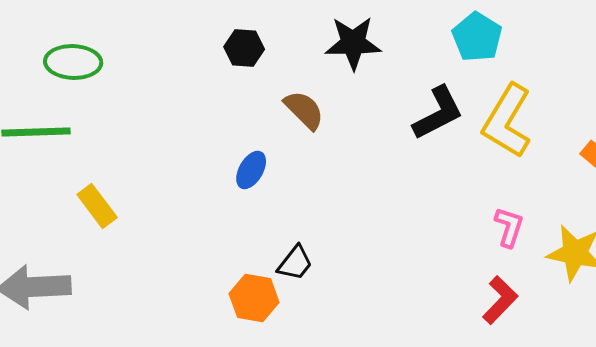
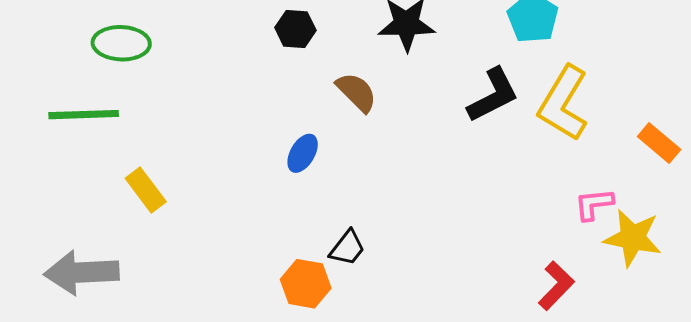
pink L-shape: (509, 227) -> (594, 204), moved, turned -114

